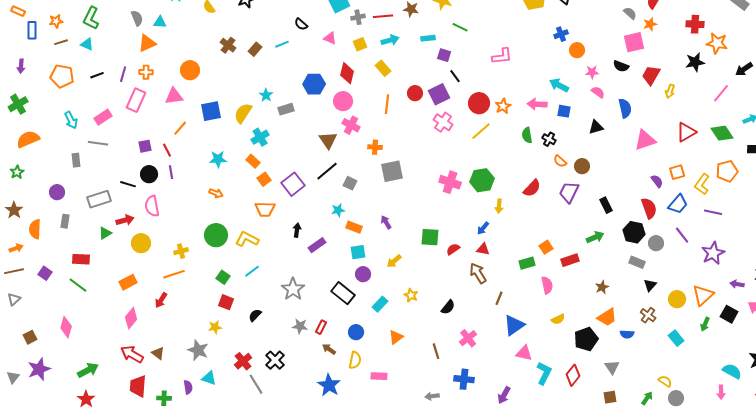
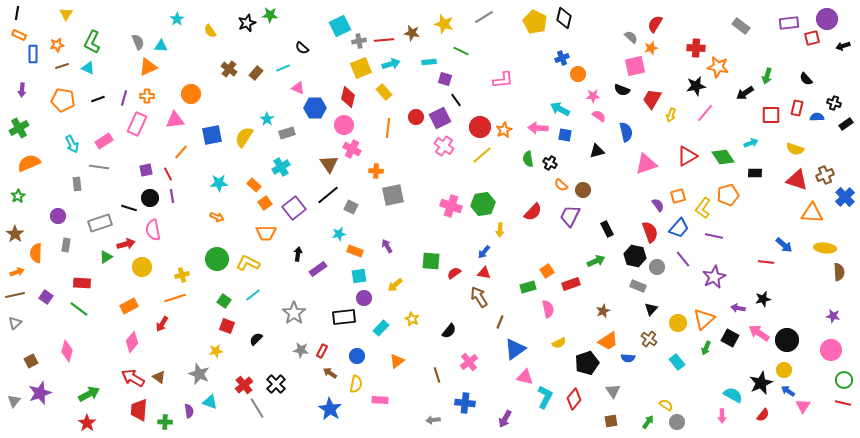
pink triangle: (330, 38) -> (298, 88), moved
yellow square: (360, 44) -> (361, 68), size x1.5
pink line: (721, 93) -> (705, 113), moved
cyan cross: (260, 137) -> (281, 167), moved
black rectangle: (343, 293) -> (344, 317), turned -45

